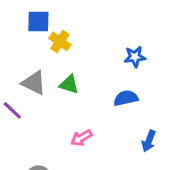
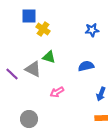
blue star: (135, 57) -> (92, 30), moved
gray triangle: (34, 83) -> (33, 69), moved

